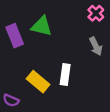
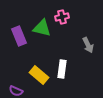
pink cross: (96, 13) -> (62, 17), moved, turned 32

